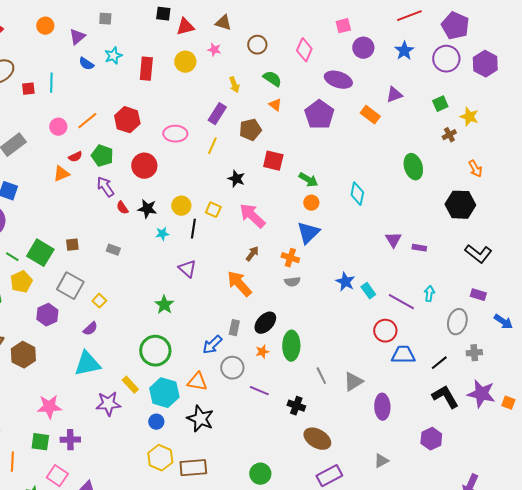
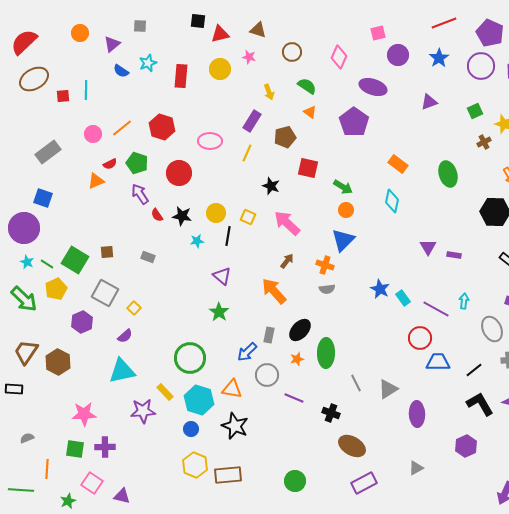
orange rectangle: (370, 115) -> (398, 164), moved
green star: (164, 305) -> (219, 312), moved
gray ellipse: (457, 322) -> (492, 329), turned -40

